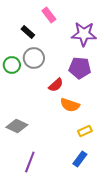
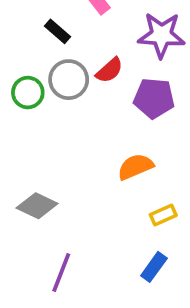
red semicircle: (56, 85) -> (109, 70), moved
orange semicircle: (70, 105) -> (135, 167), turned 138

